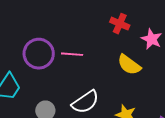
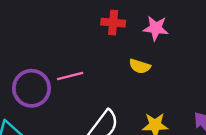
yellow semicircle: (129, 65) -> (140, 66), size x0.7

